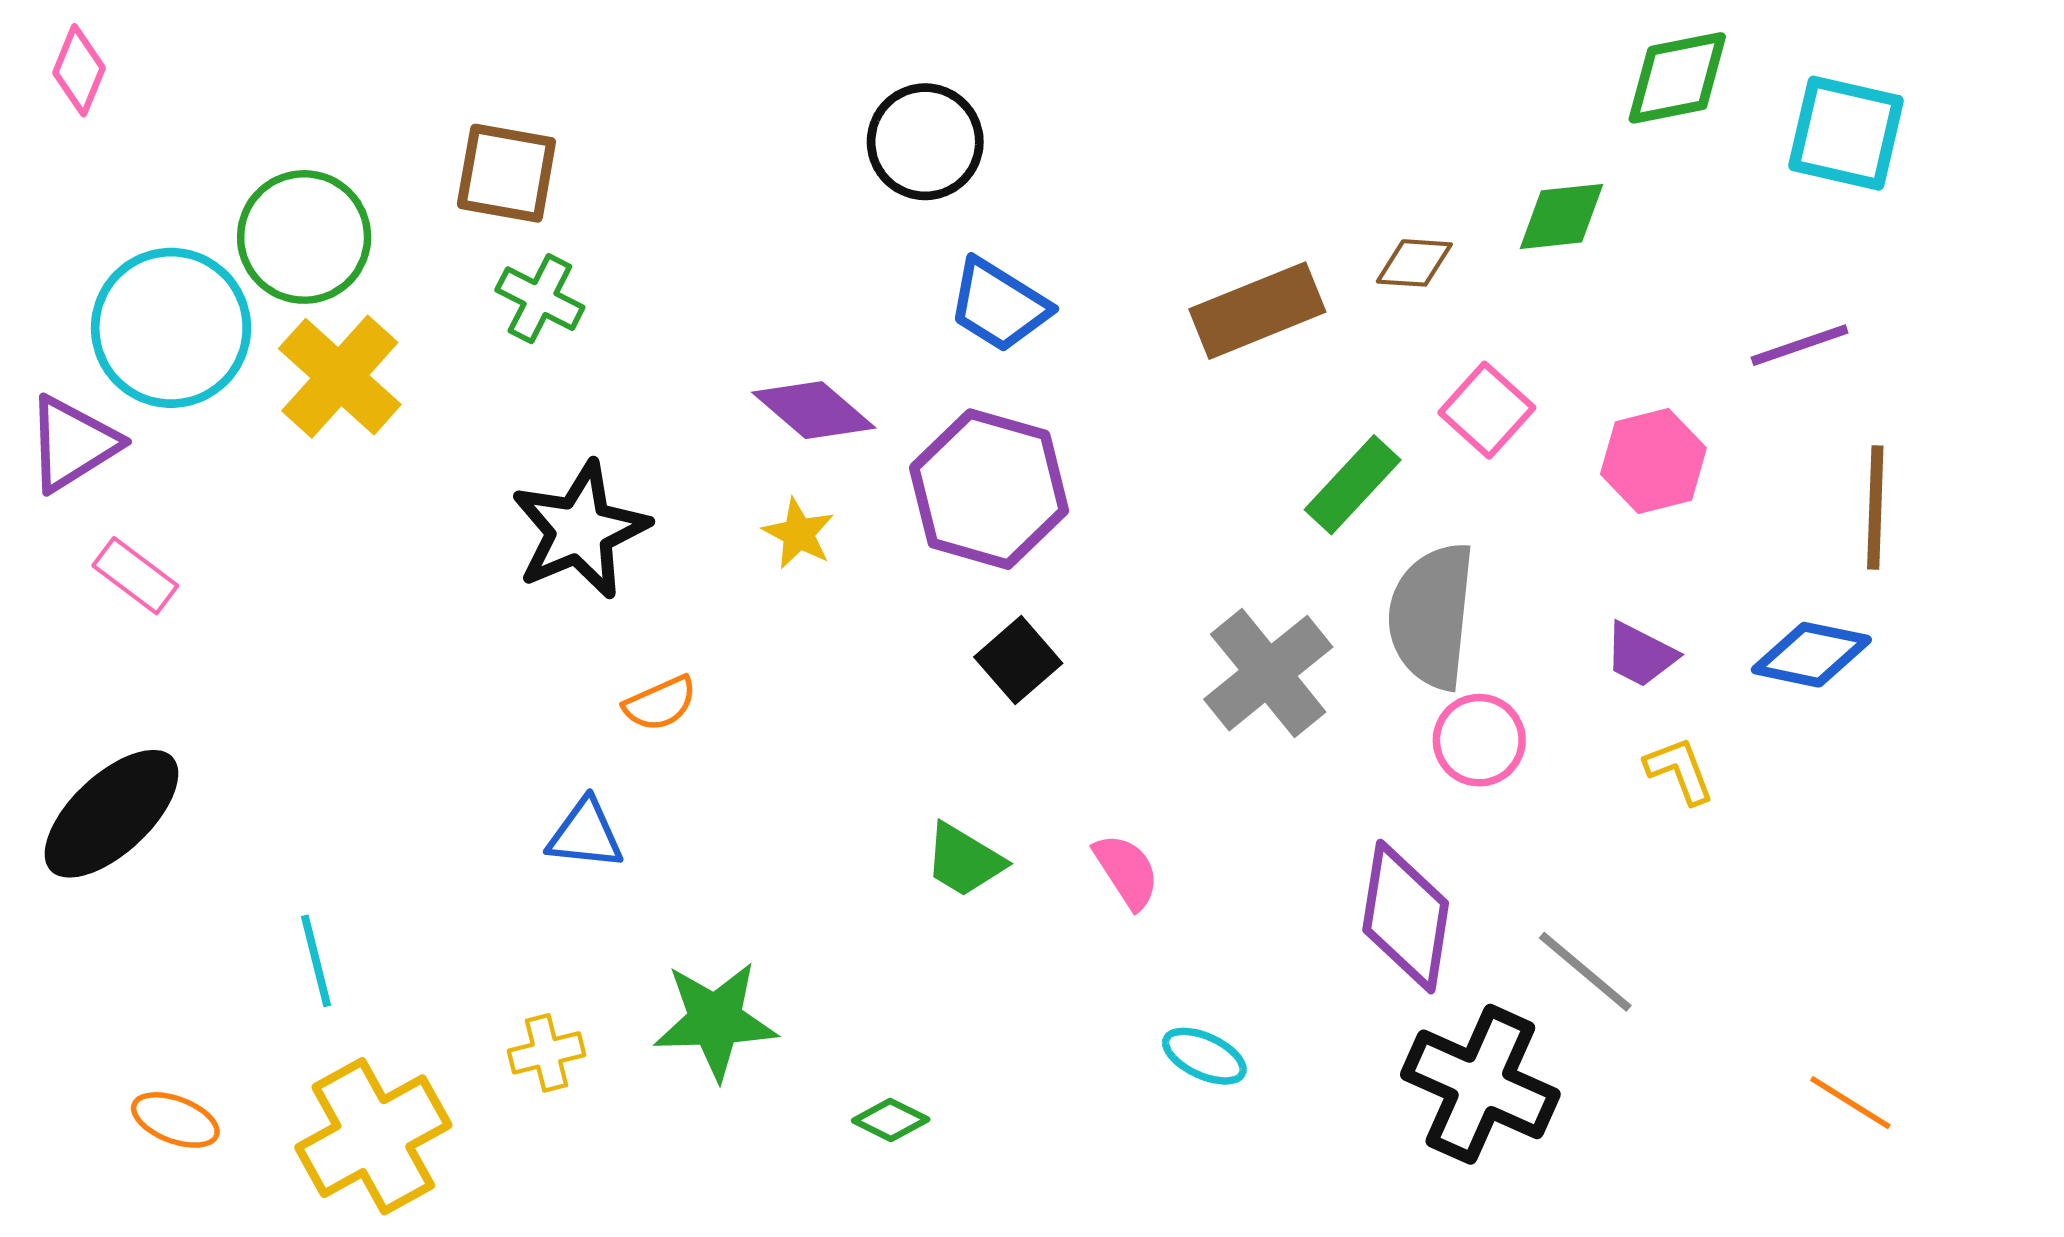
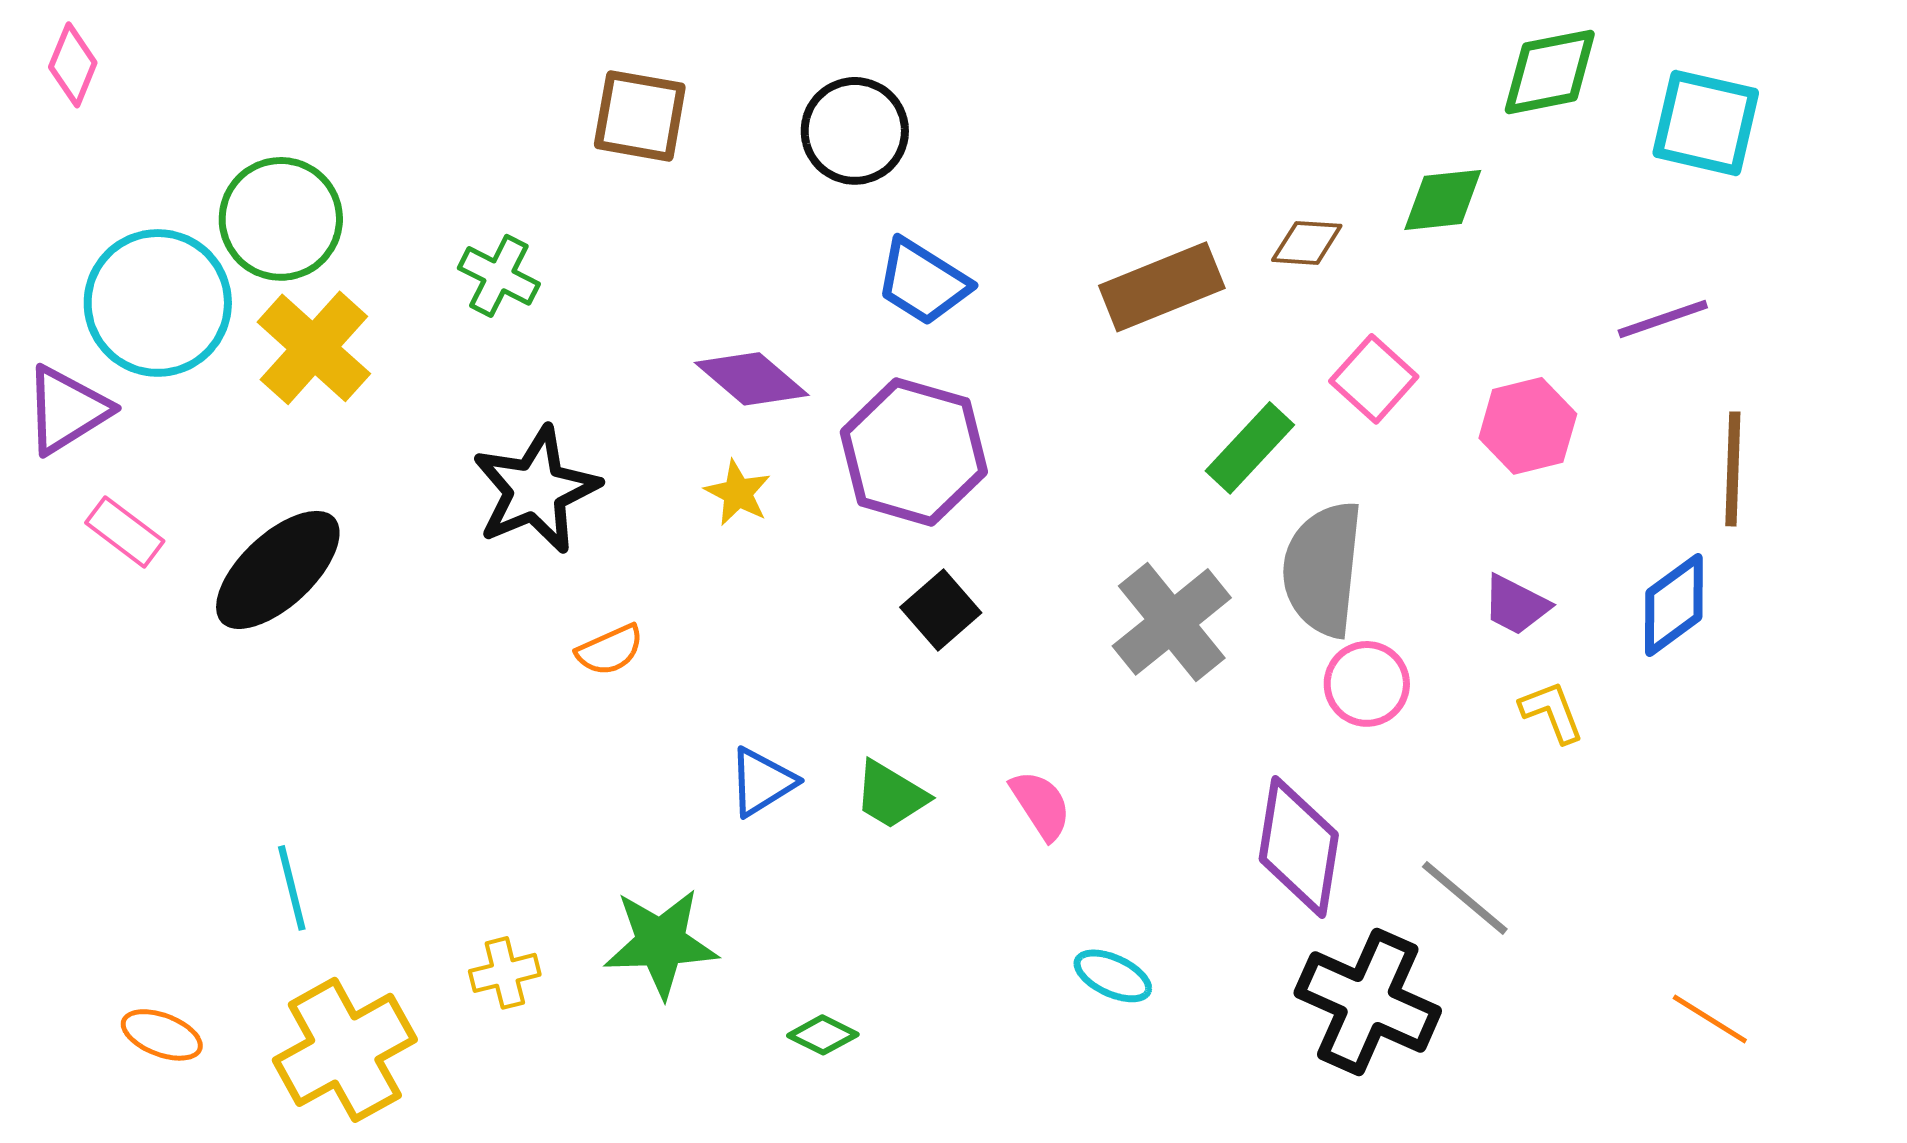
brown square: (506, 173) -> (640, 116), moved
blue diamond: (1811, 655) -> (1674, 605), turned -48
black ellipse: (111, 814) -> (278, 570), moved
blue triangle: (585, 834) -> (762, 782), moved, turned -38

